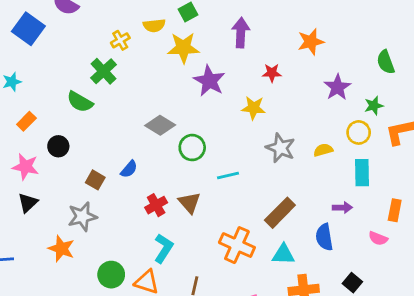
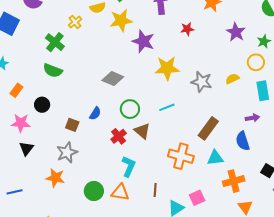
green cross: (104, 71) -> (55, 42), moved
yellow star: (254, 108) -> (167, 68), moved, size x1.4
green circle: (192, 148) -> (130, 109), moved

